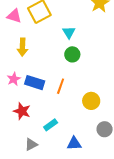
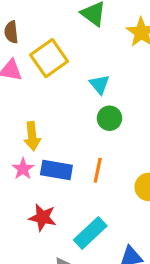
yellow arrow: (22, 47) -> (32, 136), moved
cyan rectangle: (51, 125) -> (90, 233), size x1.5

